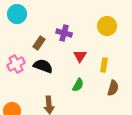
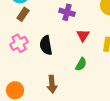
brown rectangle: (39, 43) -> (23, 14), moved
black semicircle: (43, 66) -> (46, 45), turned -120

